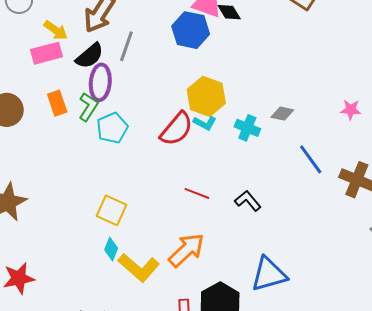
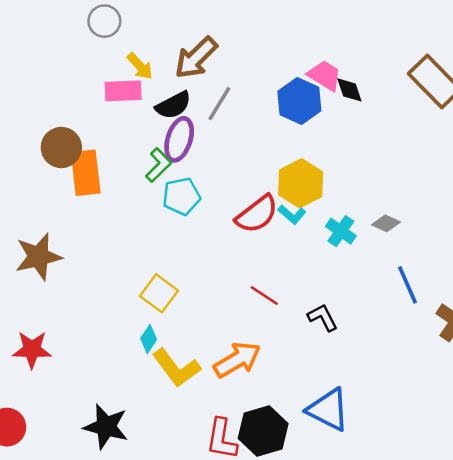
orange rectangle: (57, 103) -> (86, 173), moved, size x1.5
blue triangle: (269, 274) -> (328, 410), turned 30

